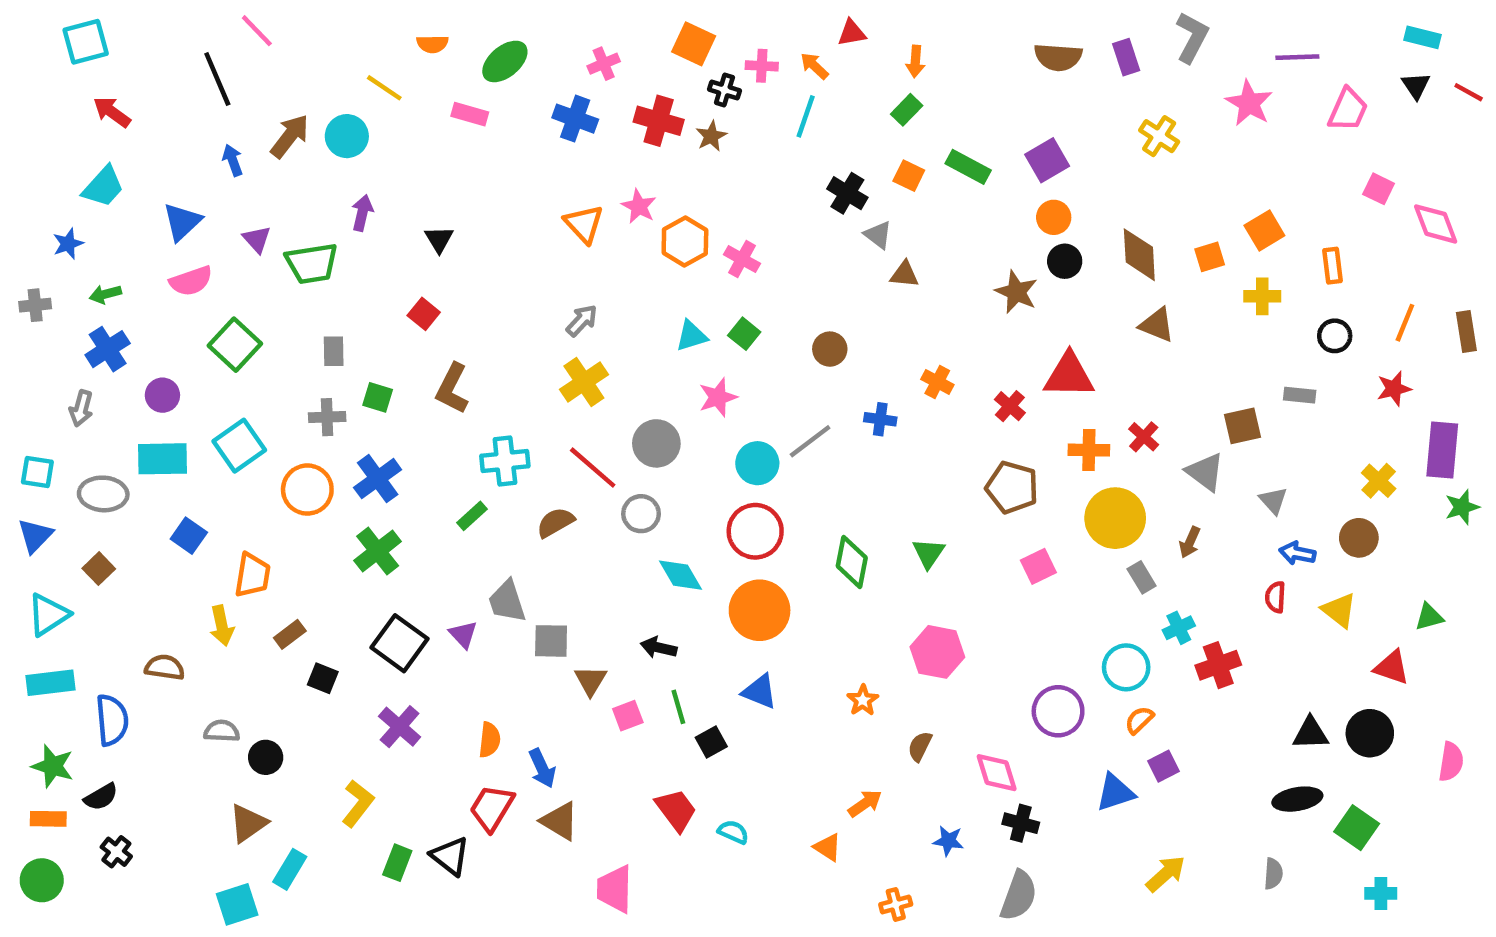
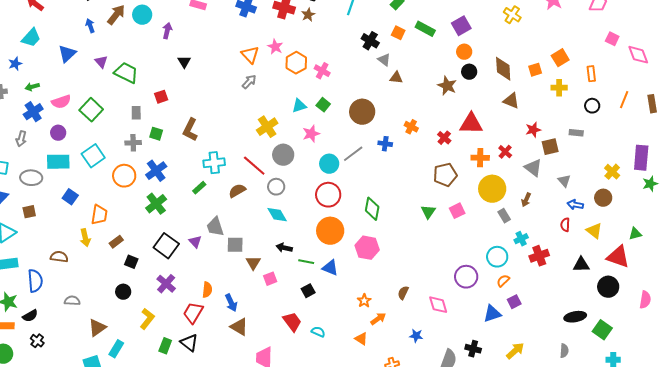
purple arrow: (362, 213) -> (167, 31), moved
green trapezoid: (312, 263) -> (126, 73), turned -145
pink semicircle: (191, 281) -> (61, 102), moved
red square: (424, 314) -> (161, 97), moved, turned 32
gray arrow: (582, 320) -> (249, 82), moved
brown circle: (830, 349) -> (362, 112), size x1.6
yellow cross: (584, 382) -> (267, 127), moved
red star: (1394, 389) -> (533, 130), moved
brown pentagon: (1012, 487) -> (445, 175), turned -30
green triangle: (929, 553) -> (428, 212), moved
brown square: (99, 569) -> (29, 212), turned 32
cyan diamond: (681, 575) -> (277, 215), moved
pink hexagon: (937, 652) -> (367, 248), moved
red triangle: (1392, 667) -> (618, 257), size x1.4
orange star: (863, 700) -> (364, 301), moved
green line: (678, 707) -> (306, 262), moved, turned -63
gray semicircle: (222, 731) -> (72, 301), moved
black triangle: (1311, 733) -> (581, 265), moved
black circle: (266, 757) -> (123, 292), moved
red trapezoid: (492, 808) -> (193, 313), moved
black cross: (1021, 823) -> (473, 349), moved

